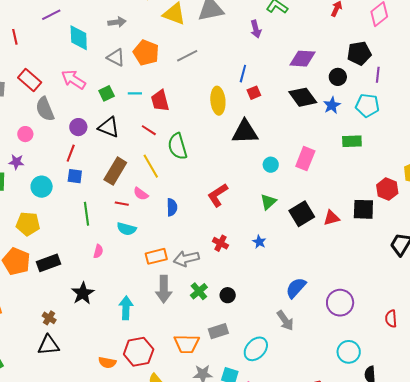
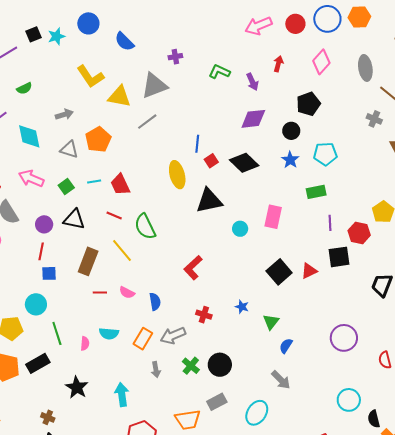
purple arrow: (256, 29) -> (252, 82), moved
orange pentagon: (146, 53) -> (98, 139), turned 30
gray line: (187, 56) -> (147, 122), moved
purple line: (378, 75) -> (330, 223), moved
black diamond: (303, 97) -> (244, 163), moved
cyan circle: (42, 187) -> (36, 304), moved
pink semicircle: (141, 194) -> (127, 293), moved
green triangle: (268, 202) -> (271, 322), moved
blue semicircle: (172, 207) -> (155, 302), moved
green line: (87, 214) -> (57, 333), moved
cyan semicircle: (127, 229) -> (109, 334), moved
orange rectangle: (156, 256) -> (143, 339), turned -35
blue semicircle: (296, 288) -> (286, 346), size x0.7
gray arrow: (164, 289) -> (156, 370), size x0.6
black circle: (228, 295) -> (220, 365), size x1.5
purple circle: (340, 303) -> (344, 338), moved

